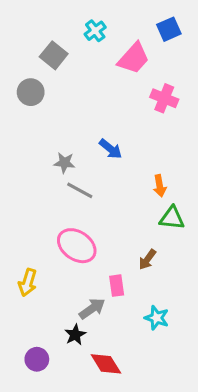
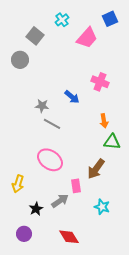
pink cross: (164, 98) -> (100, 82), moved
brown arrow: (147, 259) -> (96, 169), size x1.5
black star: (75, 335) -> (36, 209), moved

